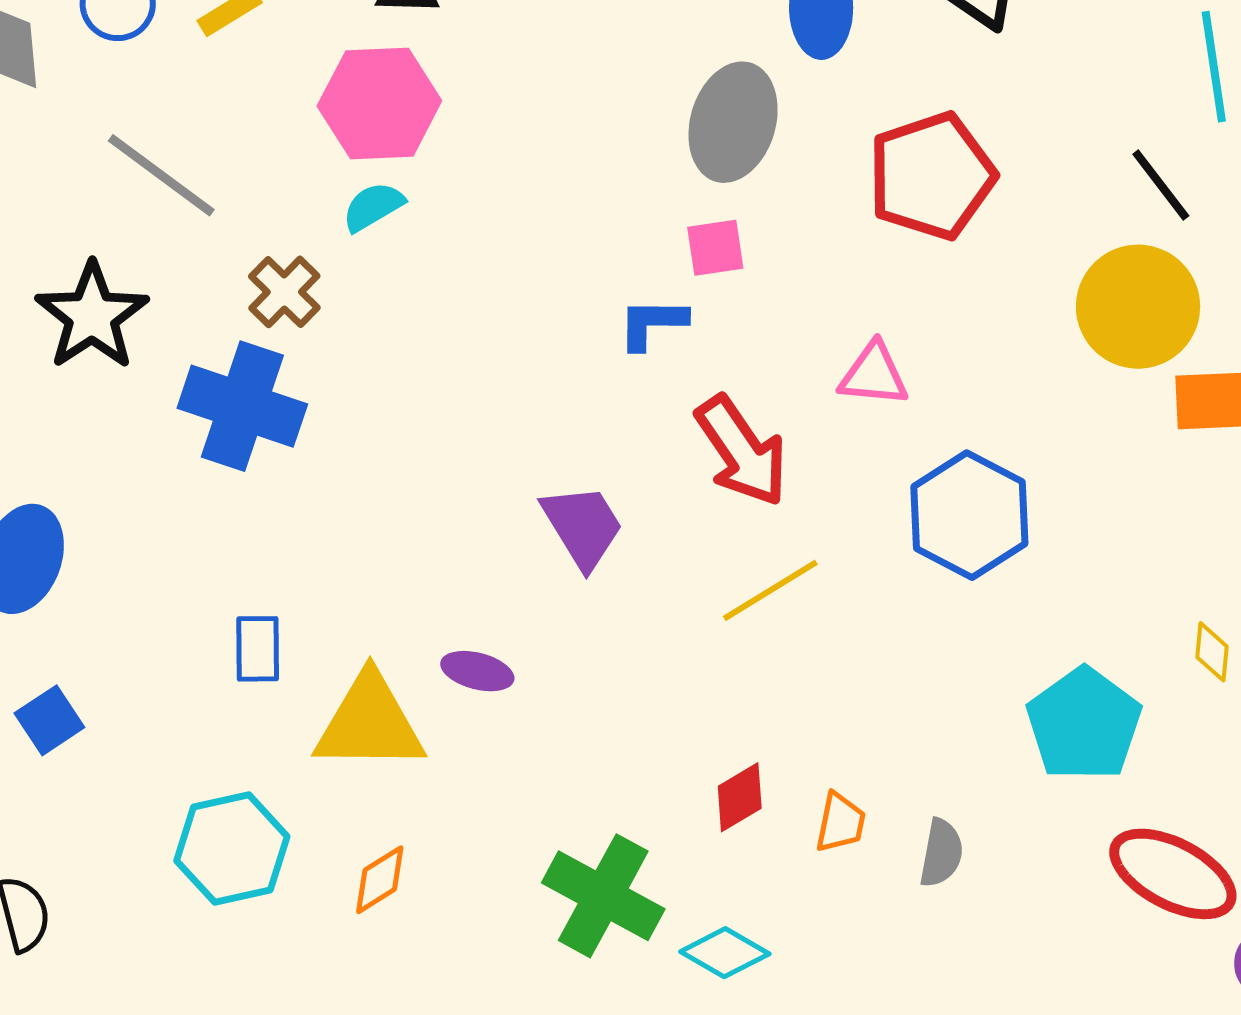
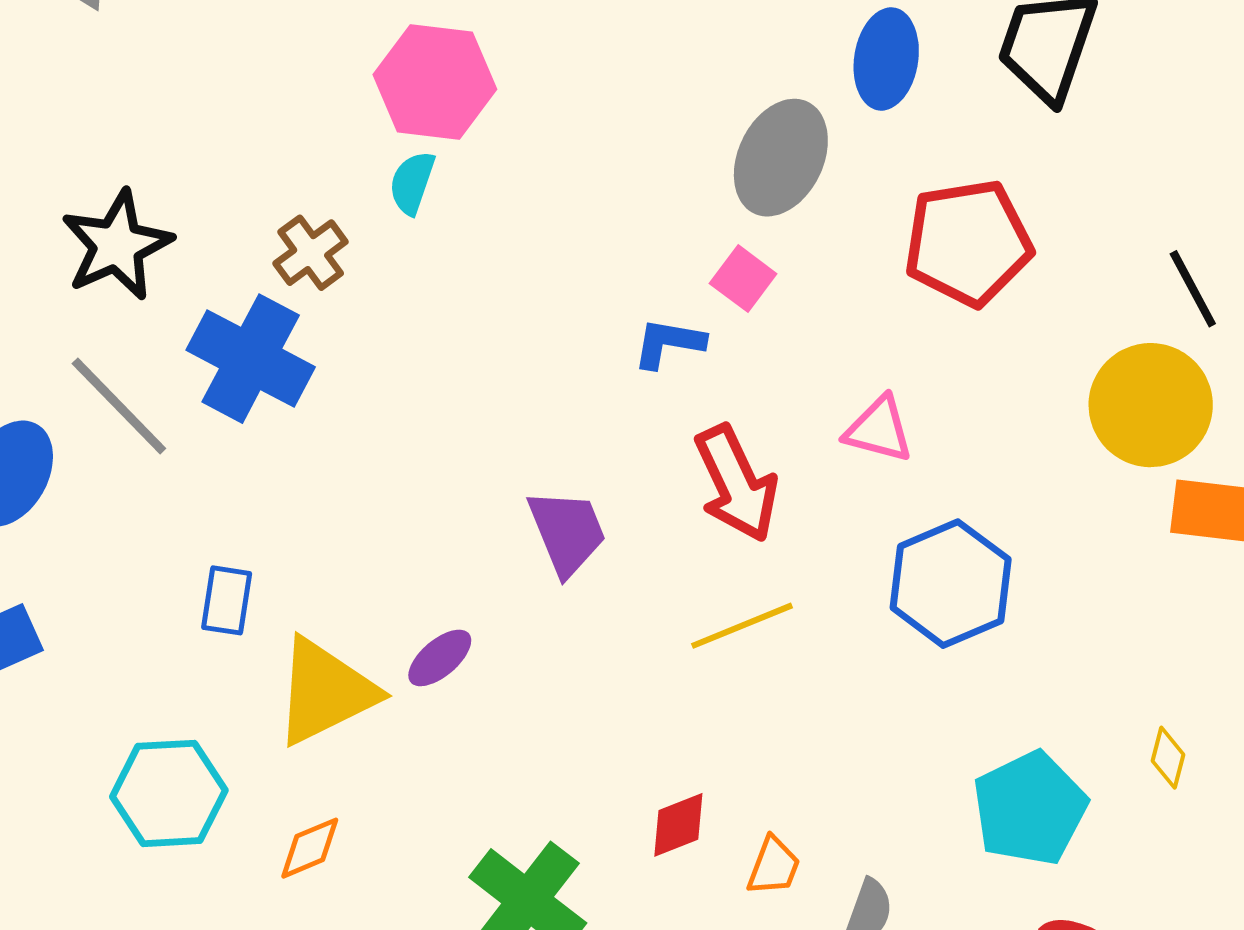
gray line: (161, 175) -> (119, 406), moved
cyan semicircle: (373, 207) -> (412, 183), turned -50
pink square: (715, 248) -> (743, 279), turned 36
purple ellipse: (477, 671) -> (440, 658), turned -64
yellow triangle: (370, 723) -> (325, 692), turned -36

